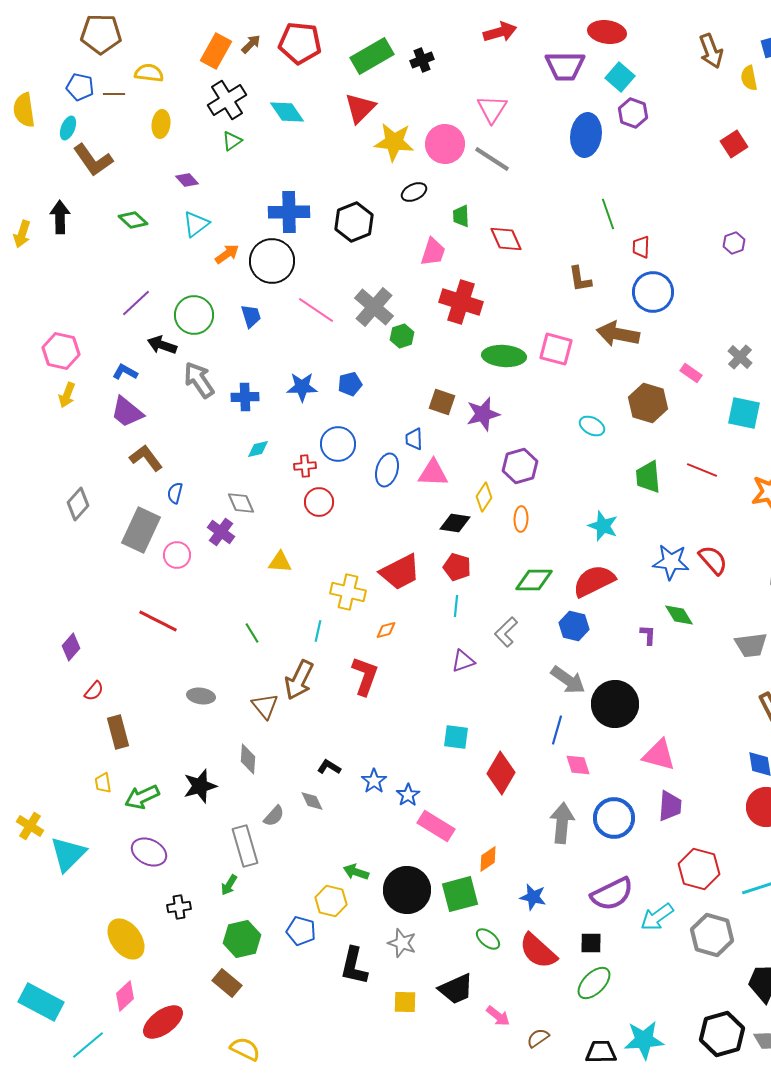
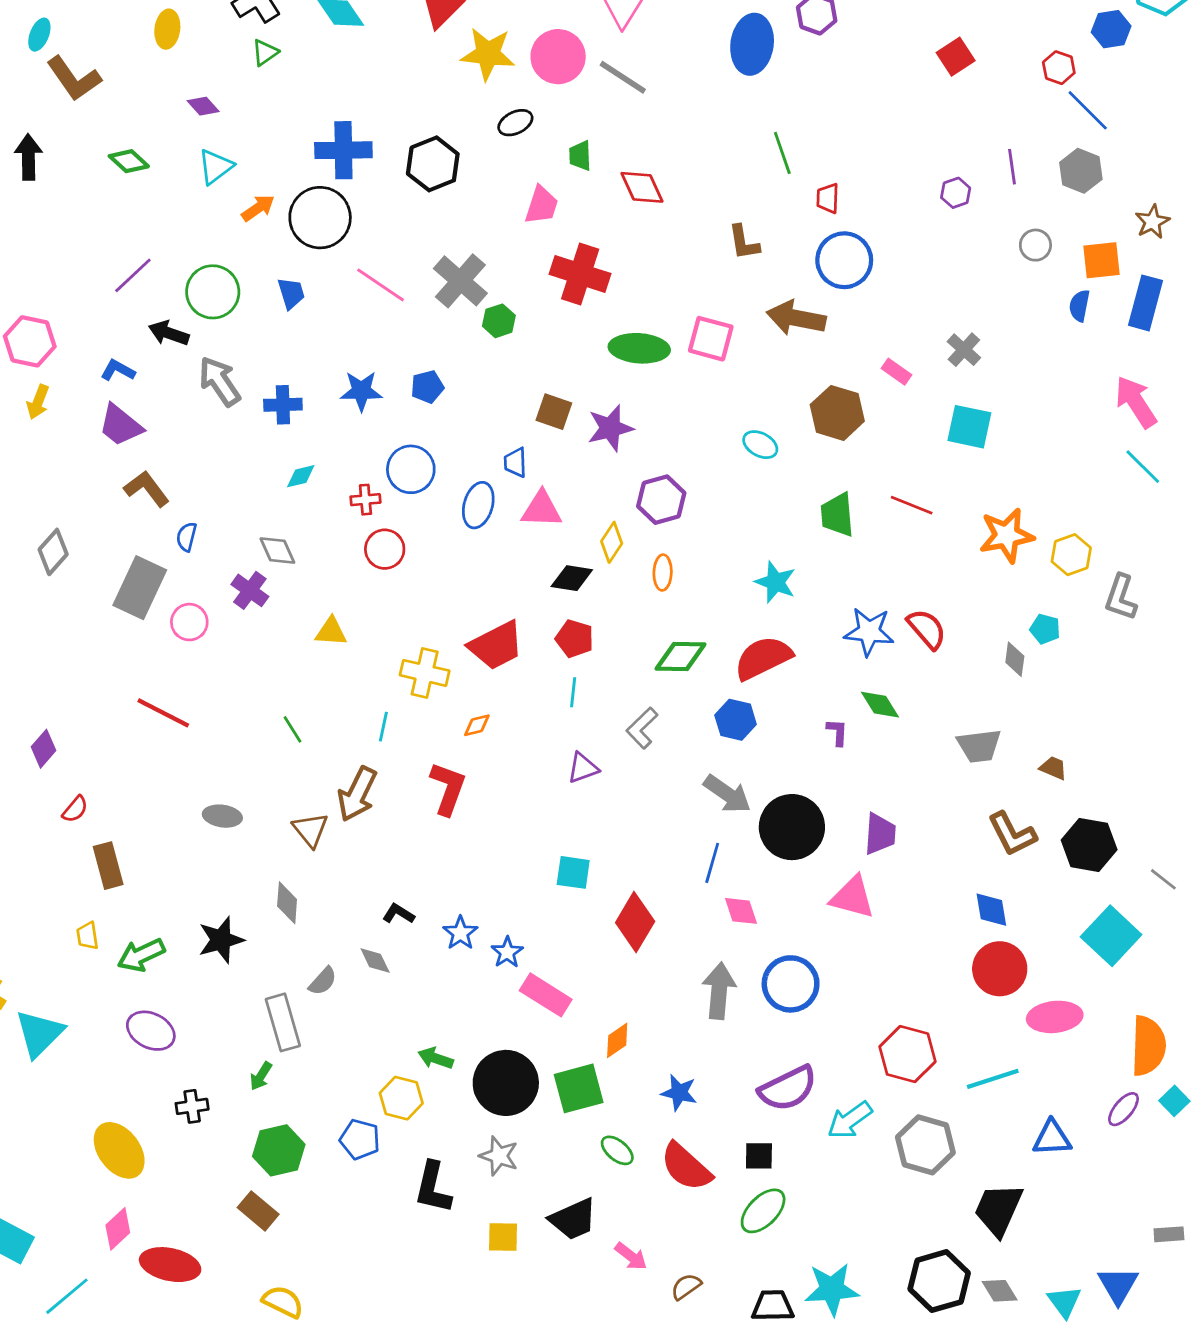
purple trapezoid: (670, 806) -> (880, 834), moved
red ellipse: (163, 1022) -> (170, 1265), turned 48

